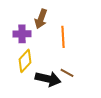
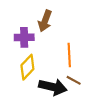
orange line: (63, 37) -> (69, 55), moved

